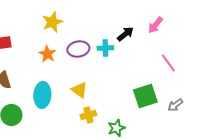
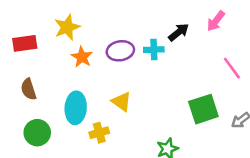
yellow star: (52, 22) -> (67, 27), moved
yellow cross: (88, 115) -> (99, 133), moved

